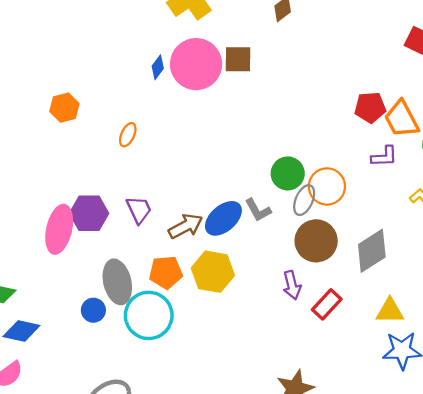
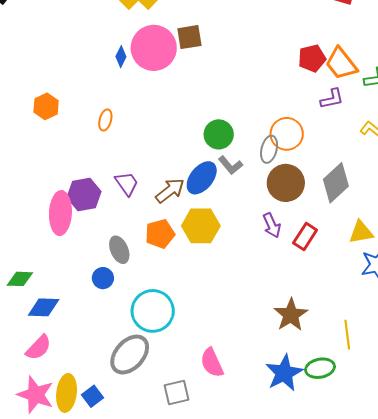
green circle: (288, 173) -> (219, 134), moved
gray ellipse: (117, 282) -> (119, 250), size x0.7
cyan circle: (149, 315) -> (153, 311), moved

